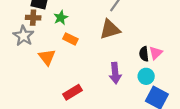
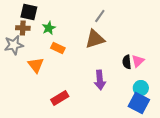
gray star: (23, 36) -> (14, 45), turned 30
cyan circle: (146, 76) -> (141, 88), moved

